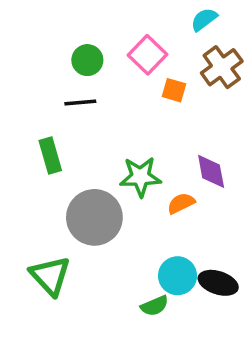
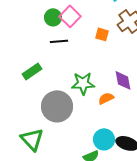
pink square: (147, 55) -> (70, 16), moved
black line: (80, 103) -> (59, 41), moved
green rectangle: (50, 156) -> (32, 71), turned 72

